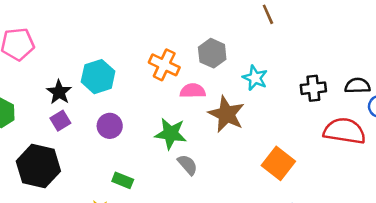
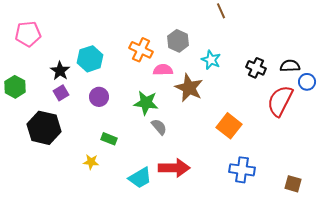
black cross: (313, 88) -> (256, 68), turned 30
red semicircle: (344, 131) -> (280, 101), turned -72

